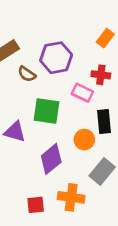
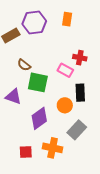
orange rectangle: (105, 38) -> (67, 19), moved, turned -32
purple hexagon: (56, 58) -> (34, 23), moved
brown semicircle: (27, 74) -> (24, 65), moved

